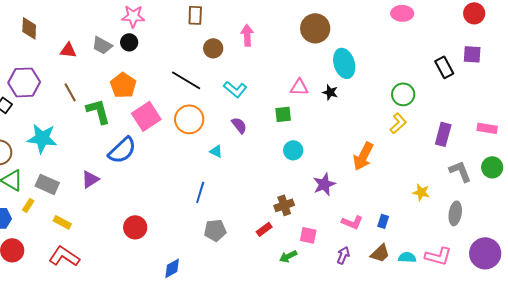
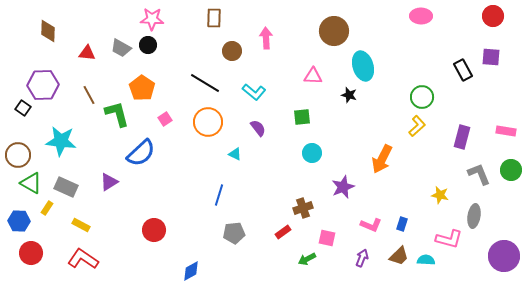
pink triangle: (299, 87) -> (313, 76), moved
pink square: (146, 116) -> (165, 119), size x0.5
pink L-shape: (438, 256) -> (449, 239), moved

